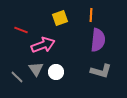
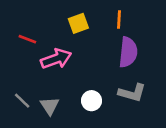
gray triangle: (36, 69) -> (50, 106), moved
white circle: (56, 72) -> (92, 101), moved

